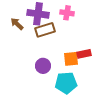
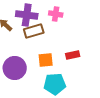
orange square: (71, 59) -> (46, 60), moved
purple circle: (43, 66) -> (15, 68), moved, size x1.5

